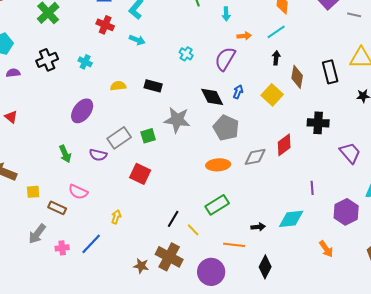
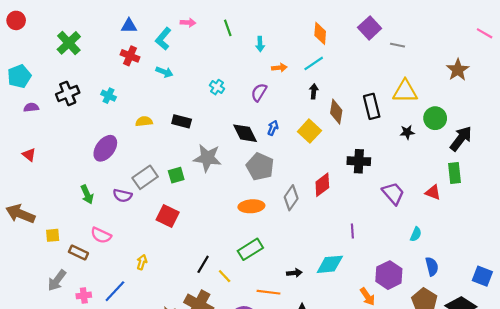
purple semicircle: (225, 59) -> (259, 92), size x0.7
gray diamond: (255, 157) -> (291, 198), turned -45
purple hexagon: (346, 212) -> (389, 275), moved

